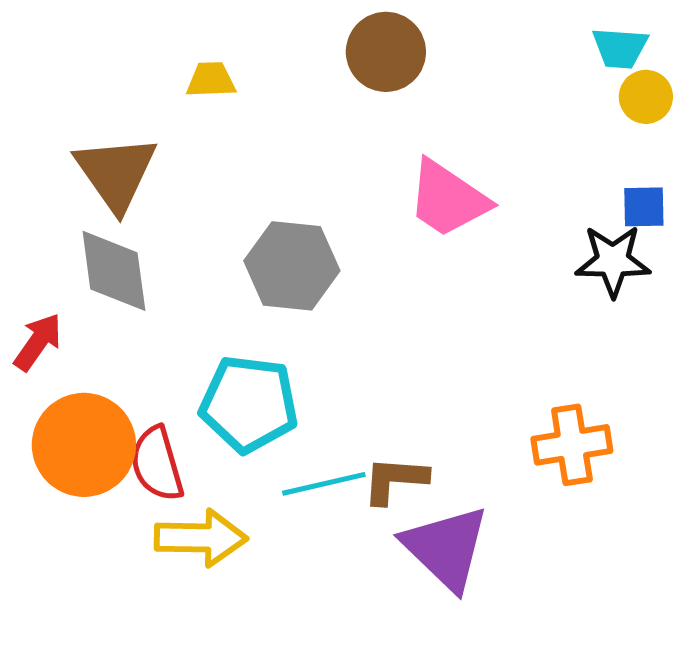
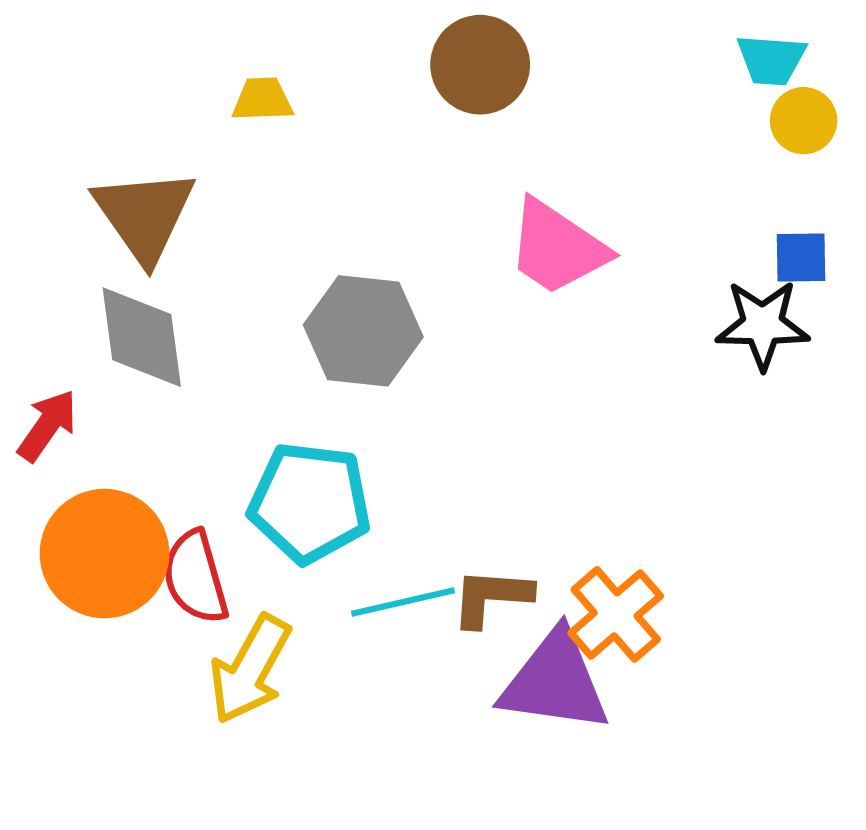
orange cross: (572, 445) -> (616, 614), moved, turned -32
yellow arrow: (201, 538) -> (250, 669), turned 118
purple triangle: (446, 548) -> (555, 682), turned -36

